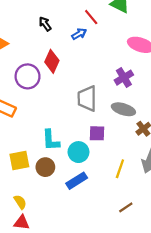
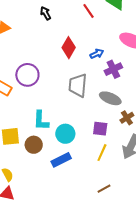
blue arrow: (79, 34) -> (97, 54), moved
red diamond: (52, 61) -> (69, 48), moved
purple circle: (28, 76) -> (27, 75), moved
purple square: (97, 133) -> (100, 129), moved

